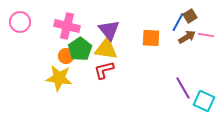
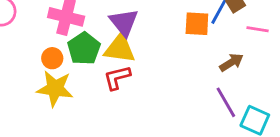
brown arrow: (187, 37) -> (231, 62), moved
orange square: (151, 38) -> (197, 24), moved
orange circle: (66, 56) -> (52, 58), moved

